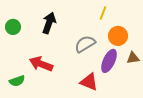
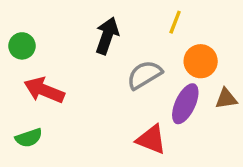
black arrow: (49, 23) -> (107, 36), moved
red arrow: (41, 64) -> (44, 90), moved

